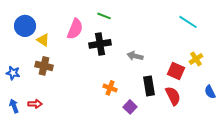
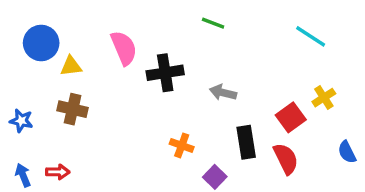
green line: (104, 16) -> (213, 23), moved
pink semicircle: (75, 29) -> (124, 48), turned -45
yellow triangle: (43, 40) -> (71, 66), turned -40
red square: (176, 71) -> (291, 117), turned 30

